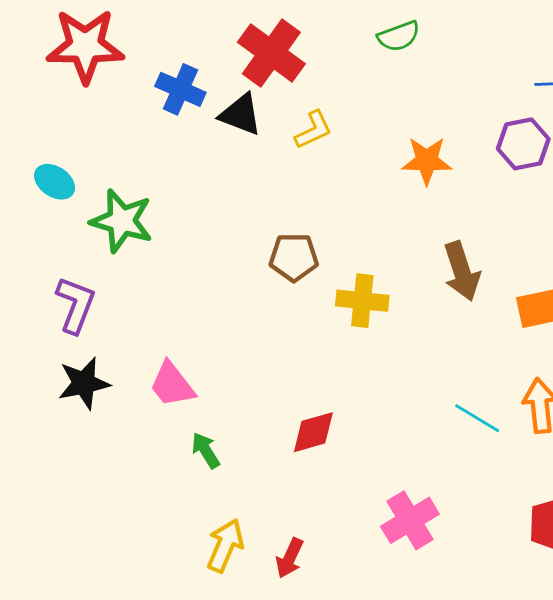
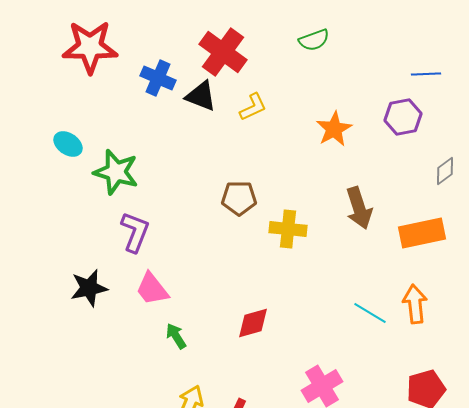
orange star: (427, 161) -> (334, 129), turned -30
purple L-shape: (76, 305) -> (135, 232), moved

